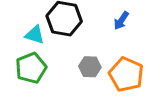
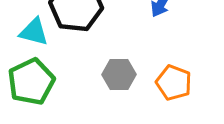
orange pentagon: (126, 74) -> (174, 83), size x0.7

